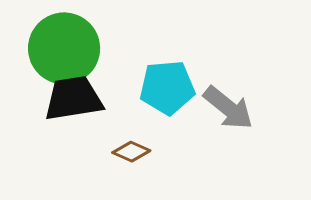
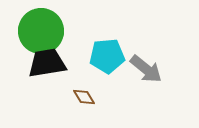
brown diamond: (131, 152) -> (84, 97), turned 35

